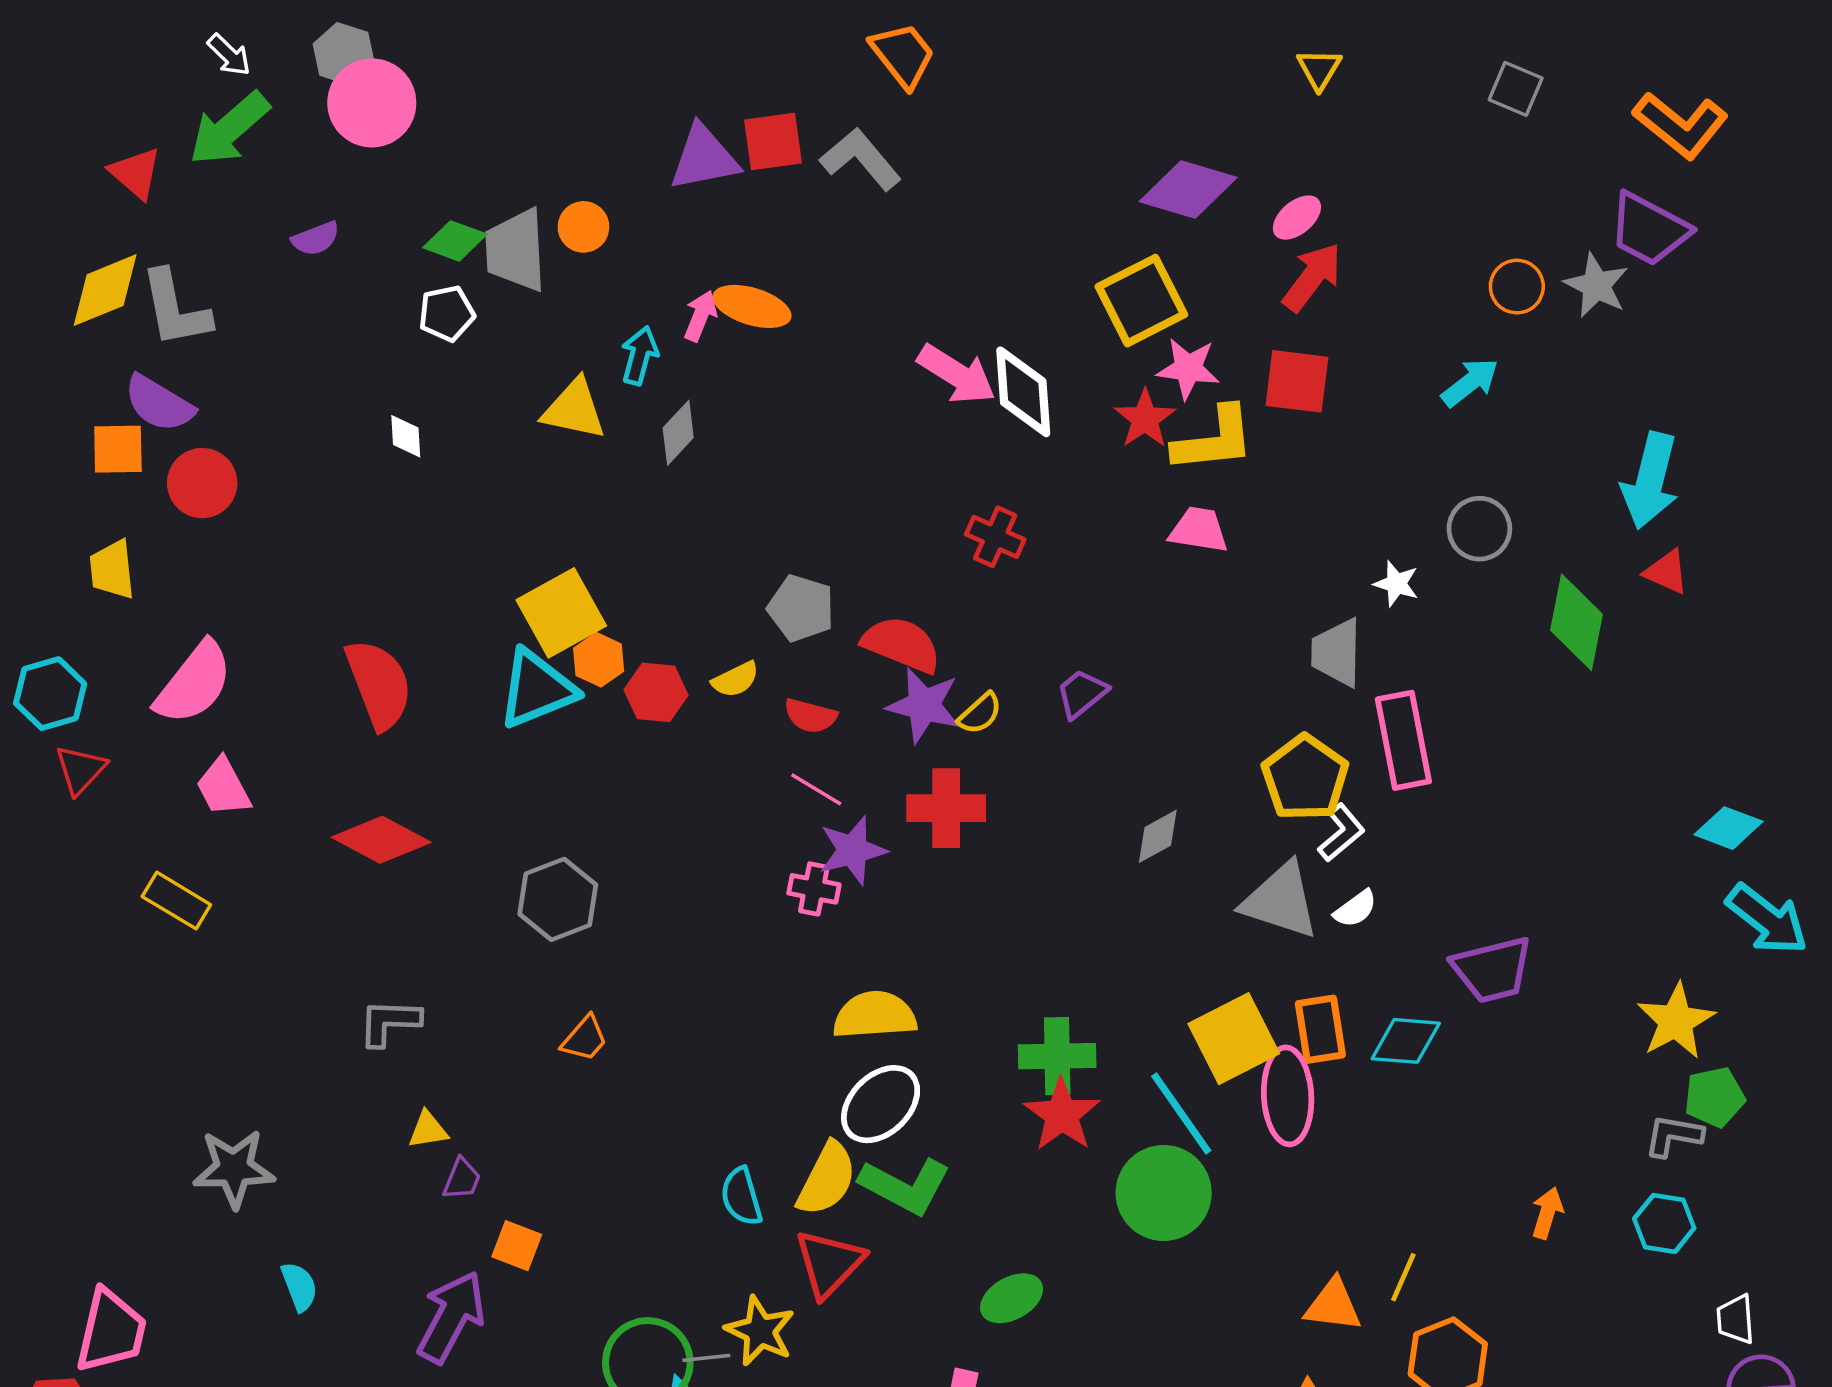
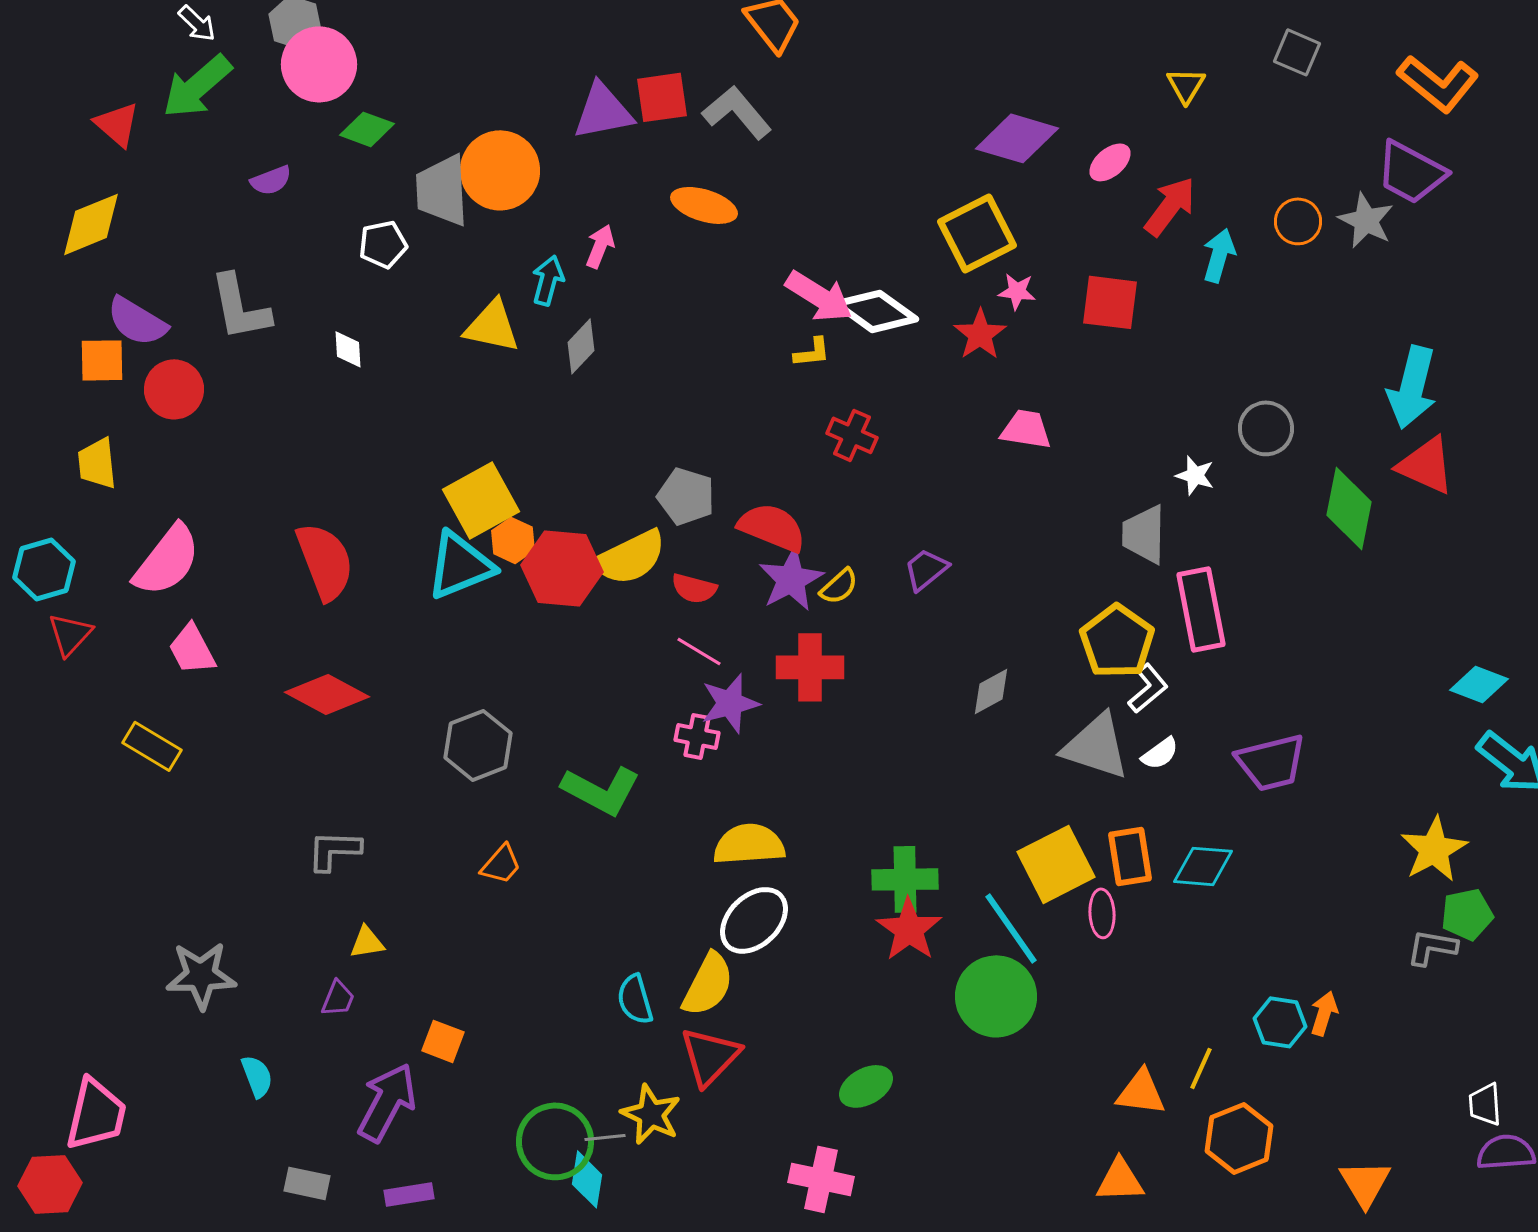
yellow triangle: (1319, 69) -> (1186, 85), moved
orange circle: (583, 227) -> (500, 170), size x1.8
green diamond: (455, 241) -> (367, 129), moved
red arrow: (1312, 277) -> (1170, 206), moved
orange ellipse: (752, 306) -> (704, 205), moved
gray L-shape: (175, 309) -> (240, 307), moved
pink star: (1188, 368) -> (1017, 291), size x0.7
cyan arrow: (1470, 382) -> (1219, 255), moved, turned -36
white diamond: (1023, 392) -> (876, 311), turned -50
yellow L-shape: (1214, 440) -> (812, 352), moved, size x0.5
red triangle: (1667, 572) -> (1426, 465), size x1.5
yellow semicircle: (736, 680) -> (630, 557), size x1.8
red hexagon: (656, 692) -> (562, 568), size x1.5
purple star: (924, 705) -> (791, 579), turned 30
purple trapezoid: (1492, 970) -> (1271, 762), moved
pink ellipse: (1288, 1096) -> (1102, 913), size x0.6
purple trapezoid: (462, 1179) -> (338, 998), moved
green L-shape: (905, 1186) -> (601, 790), moved
cyan hexagon: (1664, 1223) -> (1280, 1022), moved

